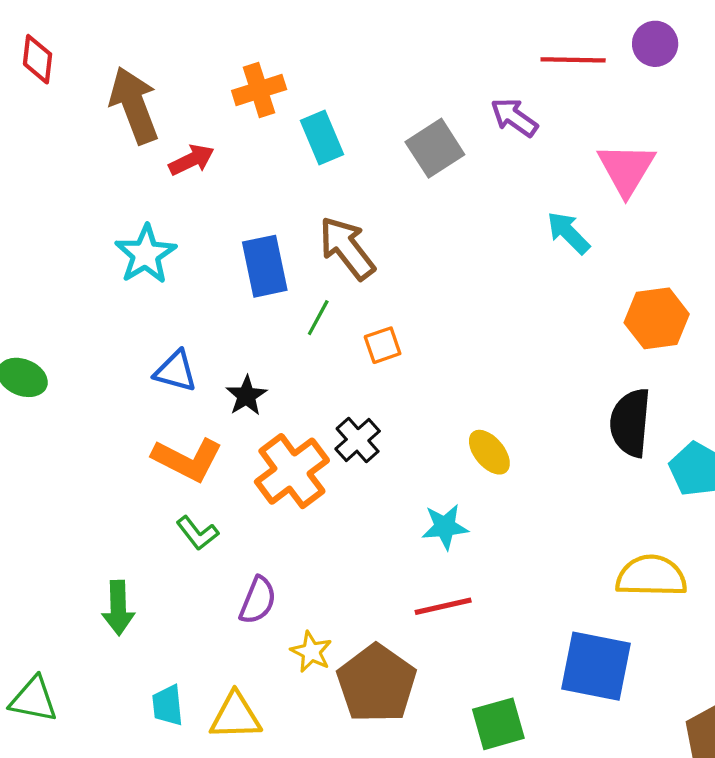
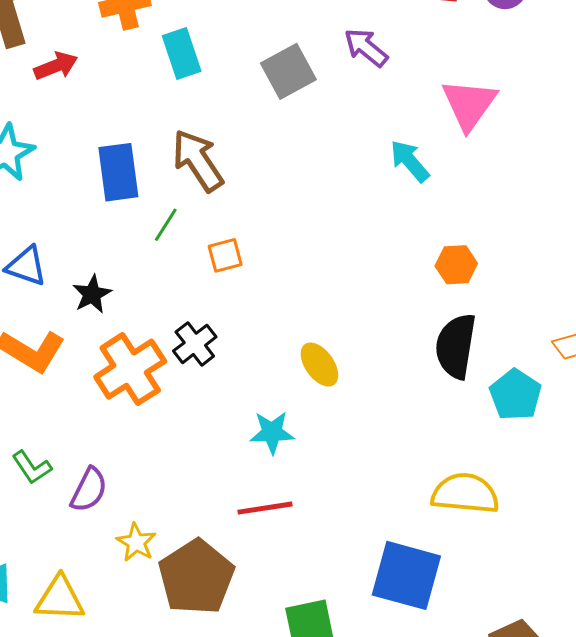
orange hexagon: (657, 318) -> (456, 265), moved, size x0.7
green L-shape: (197, 533) -> (32, 467), moved

